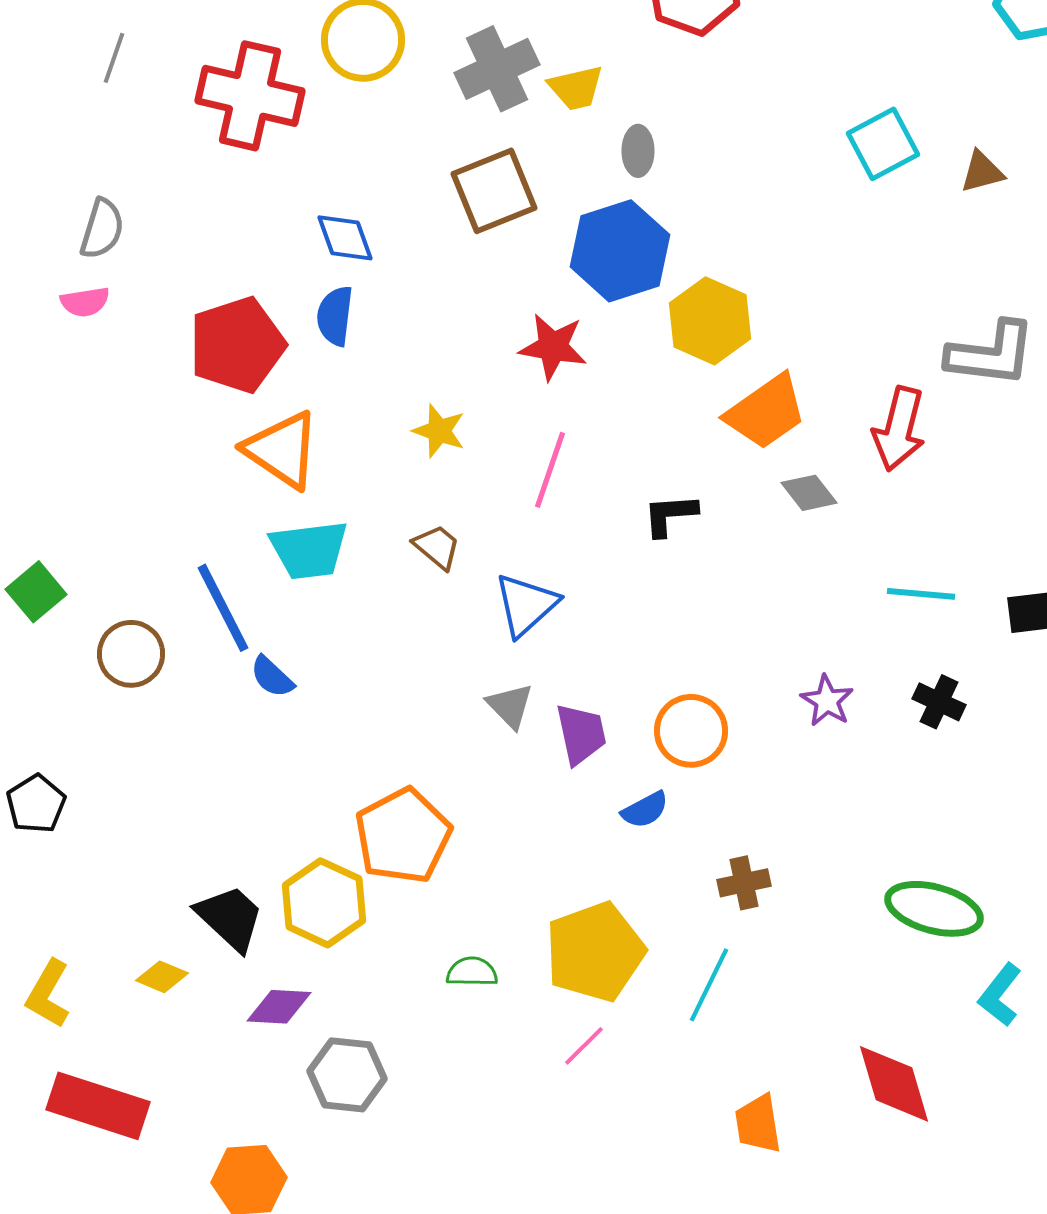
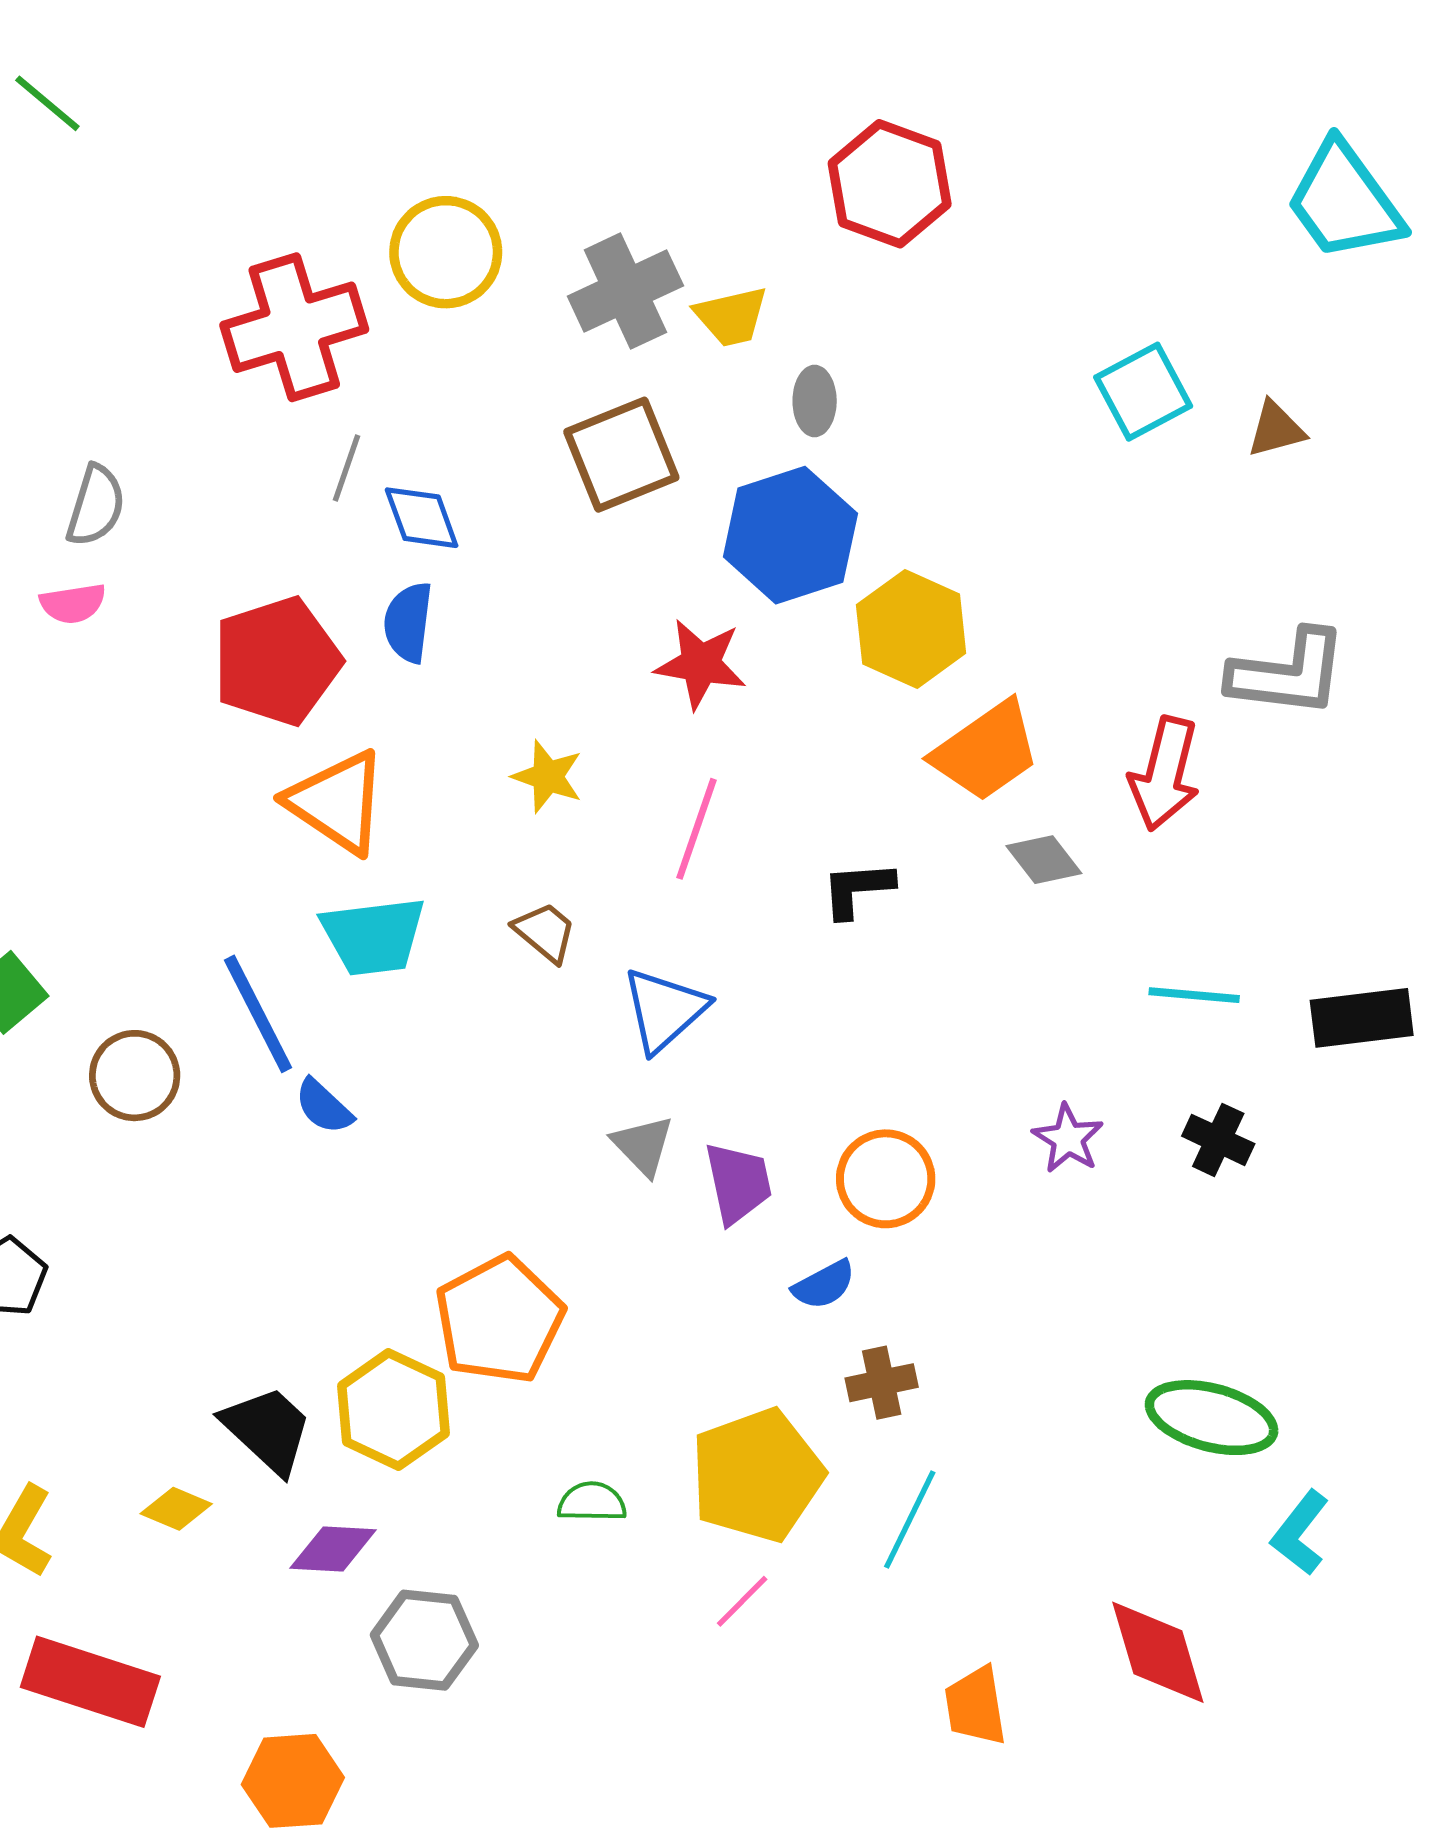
gray line: (114, 58) -> (347, 468), moved
red cross: (250, 96) -> (294, 327), turned -30
brown cross: (744, 883) -> (882, 1383), moved

